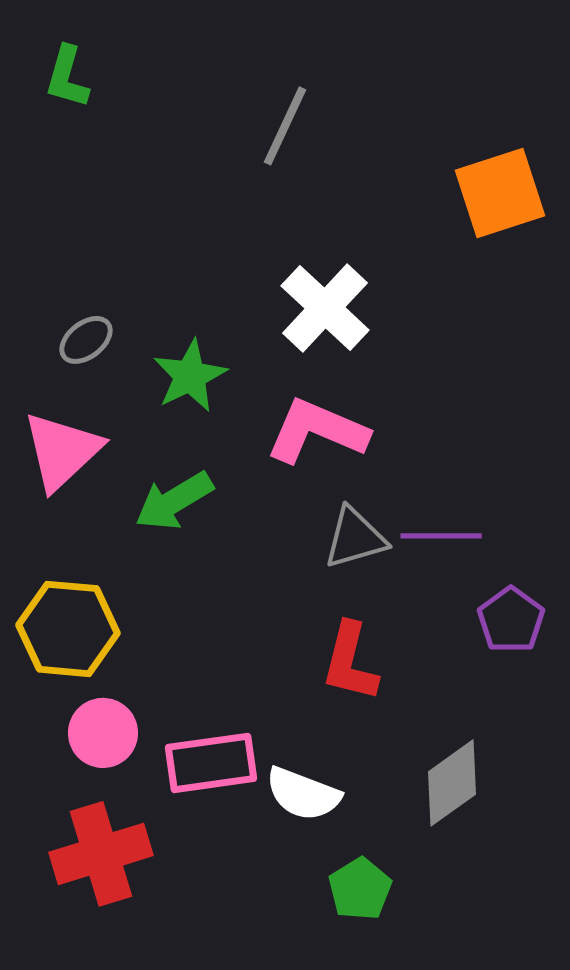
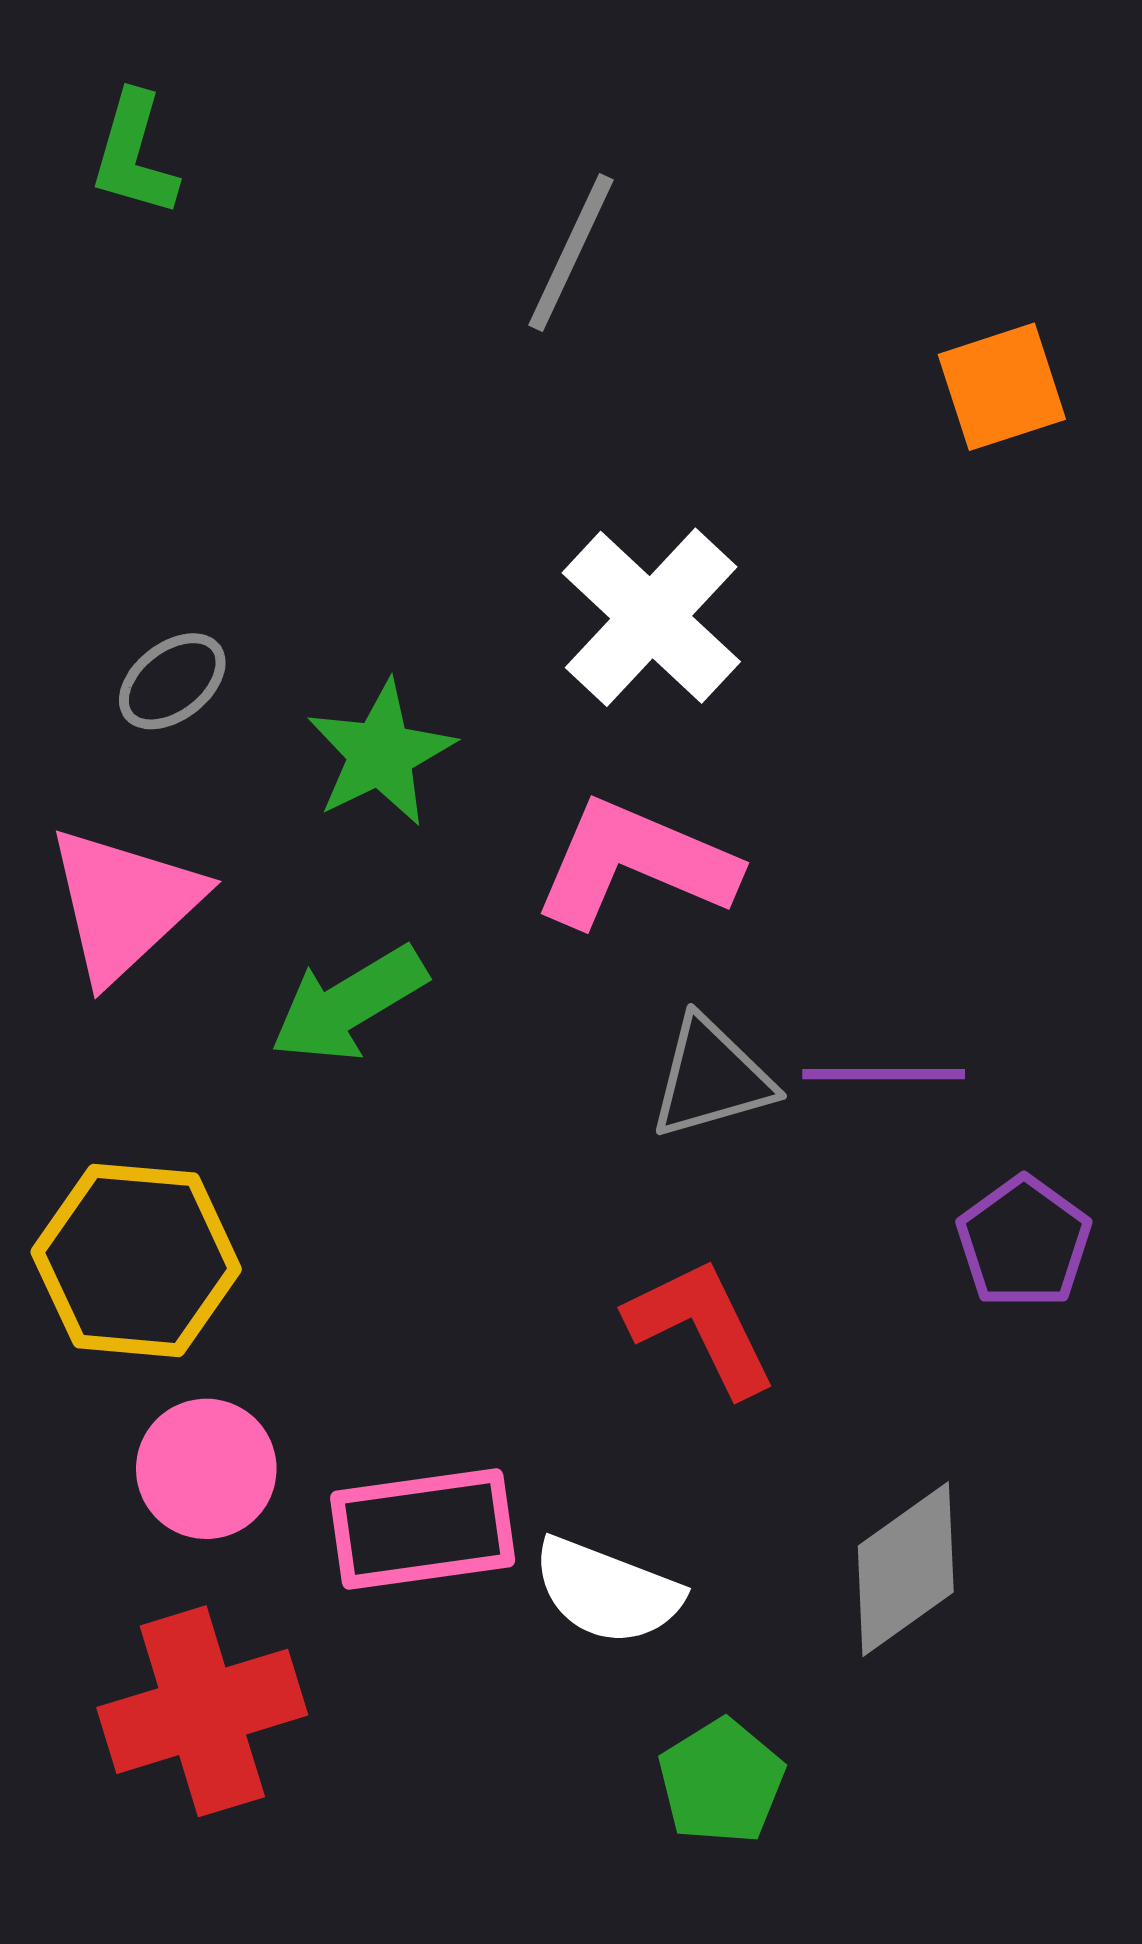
orange square: (500, 193) -> (1002, 387), size x0.7
red L-shape: (350, 662) -> (701, 1327), turned 140

